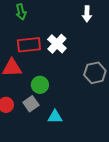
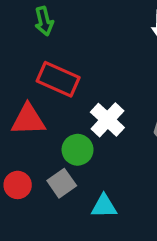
white cross: (57, 44) -> (107, 120), moved
red rectangle: (29, 45) -> (58, 79), turned 30

